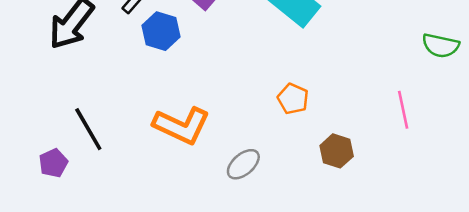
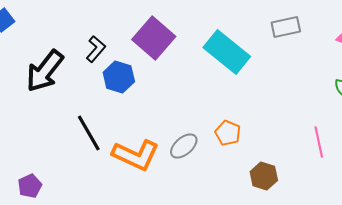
black line: (88, 129) -> (89, 133), moved
gray ellipse: (243, 164) -> (184, 146), moved

